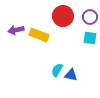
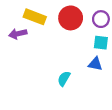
yellow rectangle: (39, 35) -> (35, 17), moved
blue triangle: (71, 75) -> (95, 64), moved

